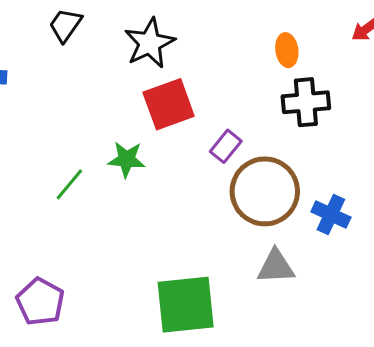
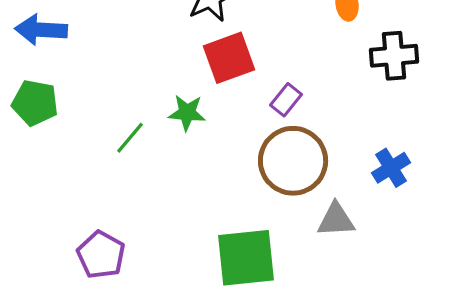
black cross: (306, 102) -> (394, 56), moved
brown circle: (265, 191) -> (293, 161), moved
blue cross: (331, 214) -> (391, 168), turned 33

